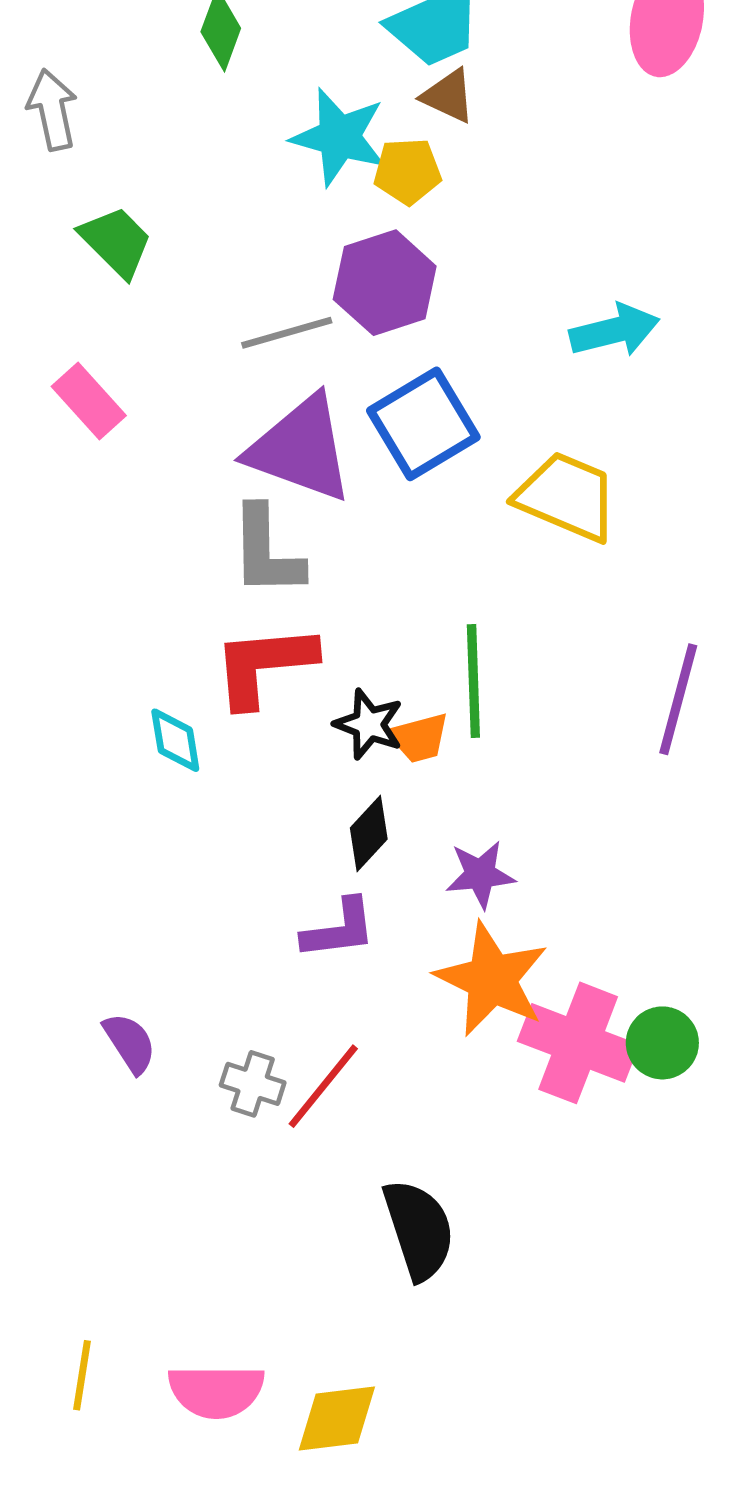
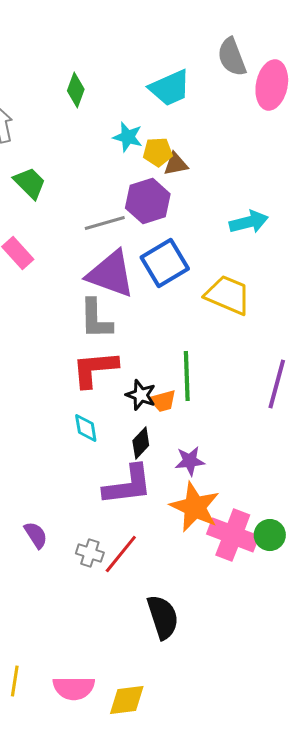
brown triangle: (448, 96) -> (176, 164), moved, turned -36
cyan star: (339, 137) -> (128, 137), size x0.7
cyan diamond: (175, 740) -> (86, 428), moved
purple L-shape: (339, 929) -> (128, 485), size x1.5

